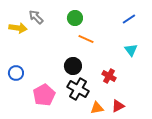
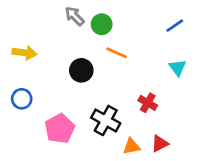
gray arrow: (36, 17) -> (75, 16), moved
yellow arrow: (18, 28) -> (24, 53), moved
black circle: (73, 66) -> (81, 70), moved

